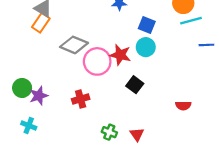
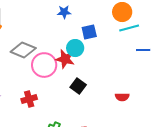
blue square: (147, 25) -> (89, 32), turned -35
cyan circle: (146, 47) -> (75, 48), moved
red semicircle: (183, 106) -> (122, 97), moved

